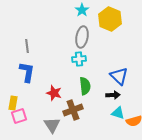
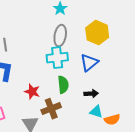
yellow hexagon: (110, 19) -> (97, 33), moved
cyan cross: (79, 59) -> (57, 58), size x1.5
blue triangle: (119, 76) -> (89, 63), moved, turned 36

